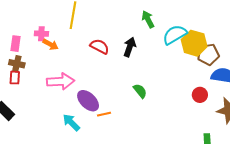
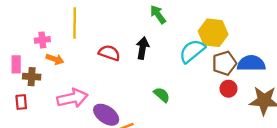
pink cross: (41, 34) -> (42, 40), moved
cyan semicircle: (175, 35) -> (192, 51), moved
brown pentagon: (208, 54) -> (224, 63), moved
brown cross: (17, 64) -> (32, 77), moved

